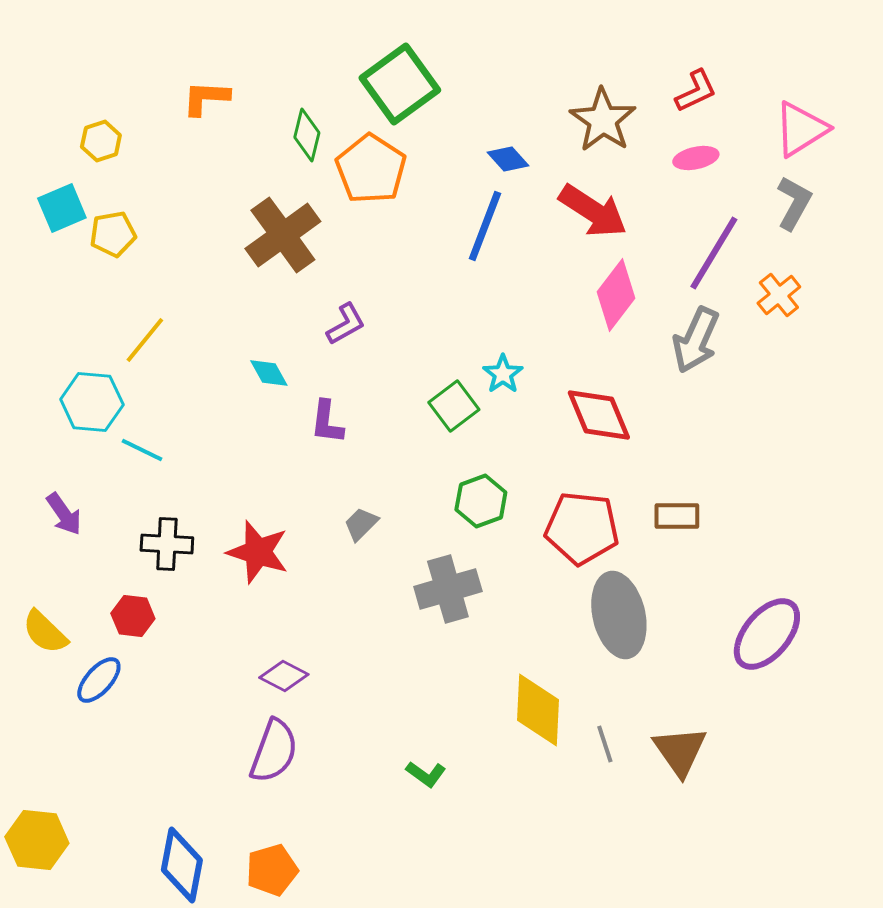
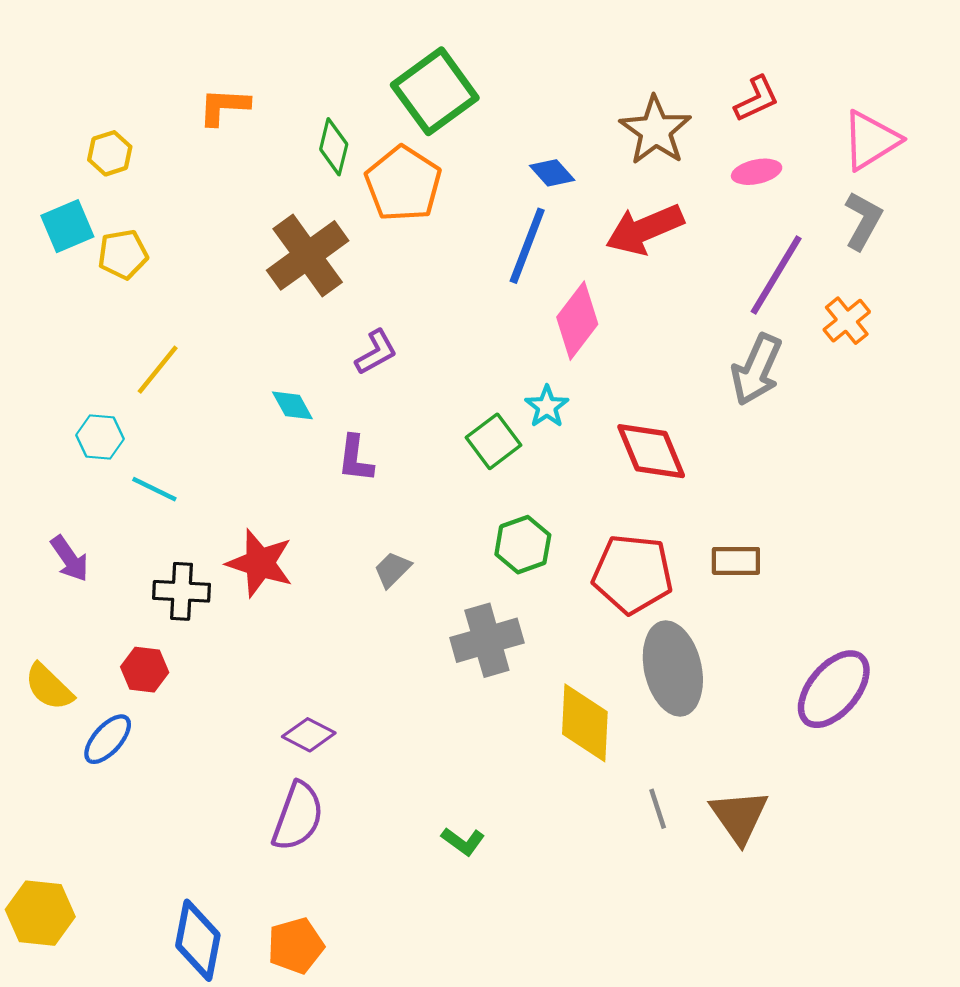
red arrow: (593, 211) -> (645, 229), turned 124
pink diamond: (616, 295) -> (577, 321), moved
cyan hexagon: (92, 402) -> (100, 437), size x0.7
red star: (258, 552) -> (260, 563), moved
yellow diamond: (538, 710) -> (585, 723), moved

